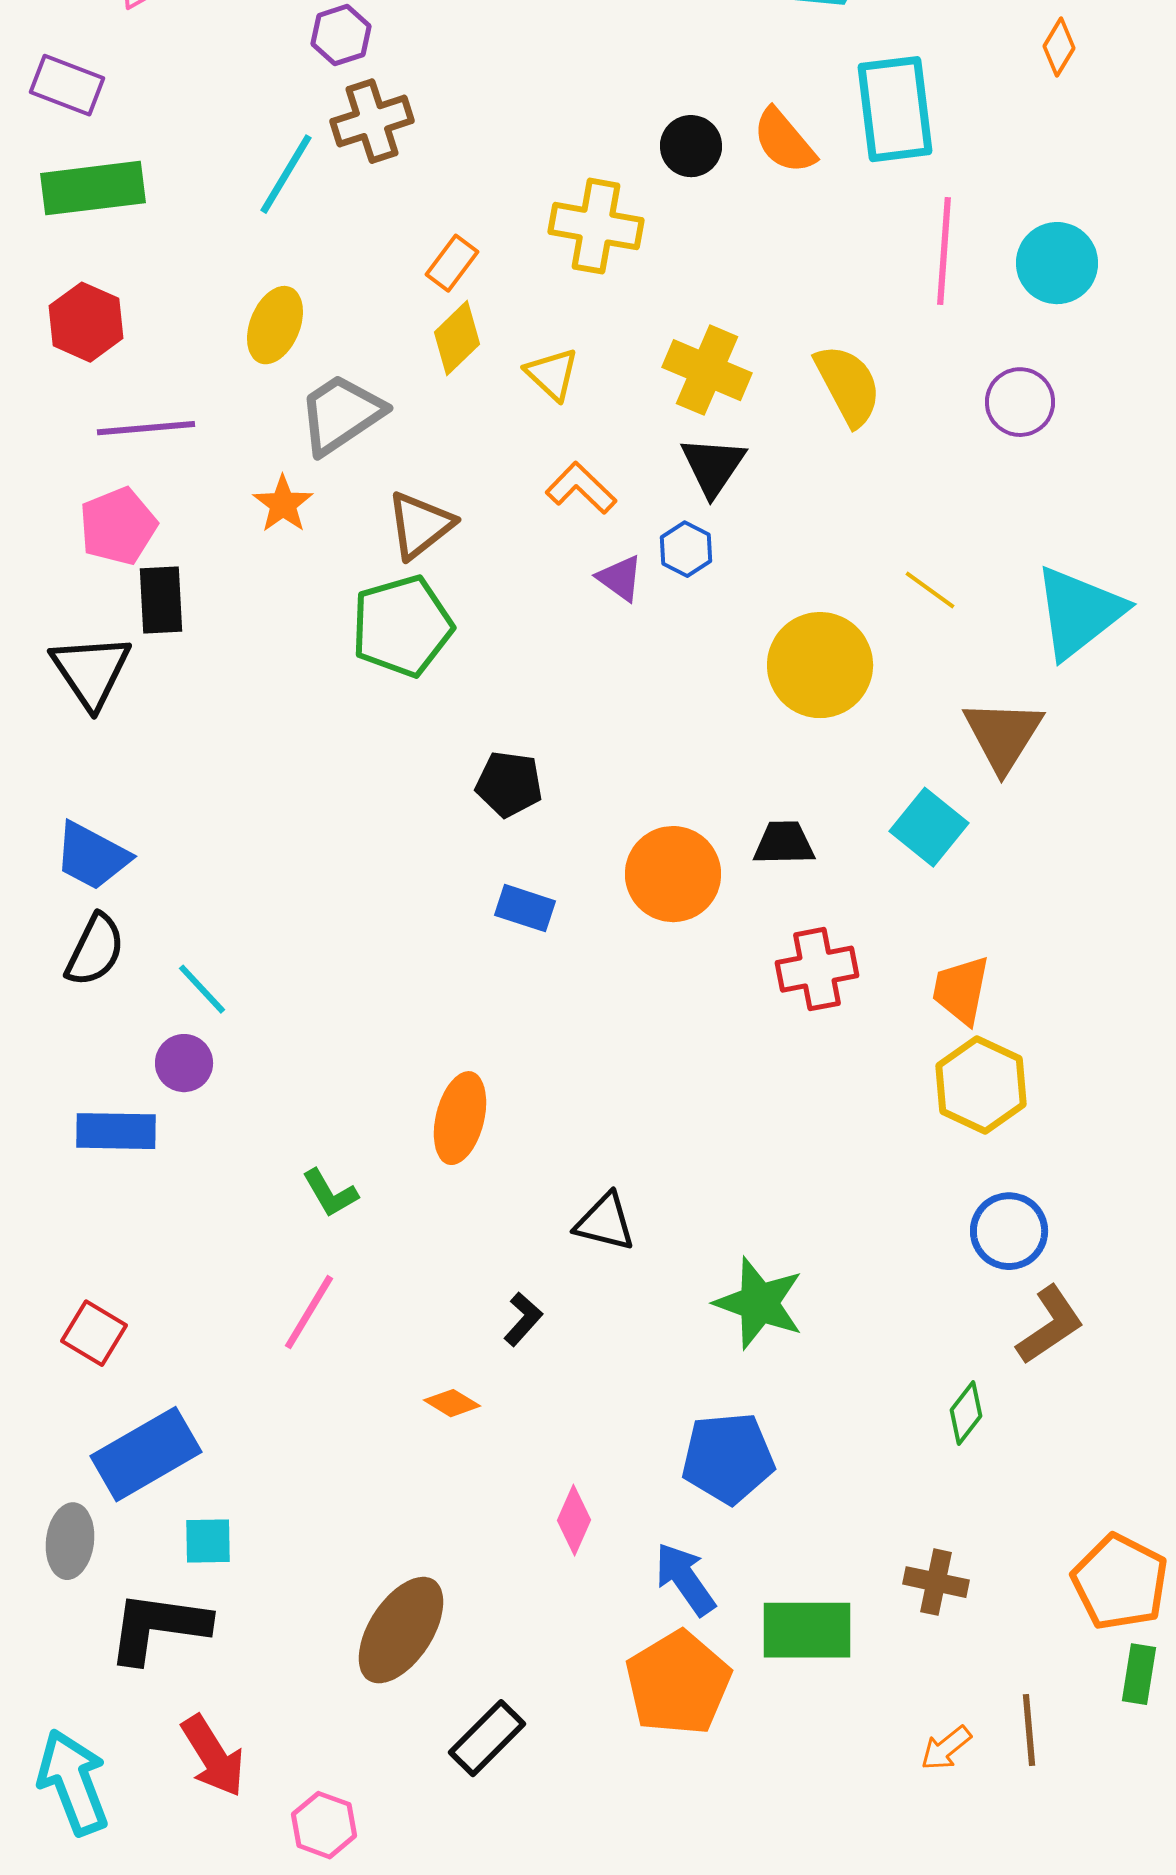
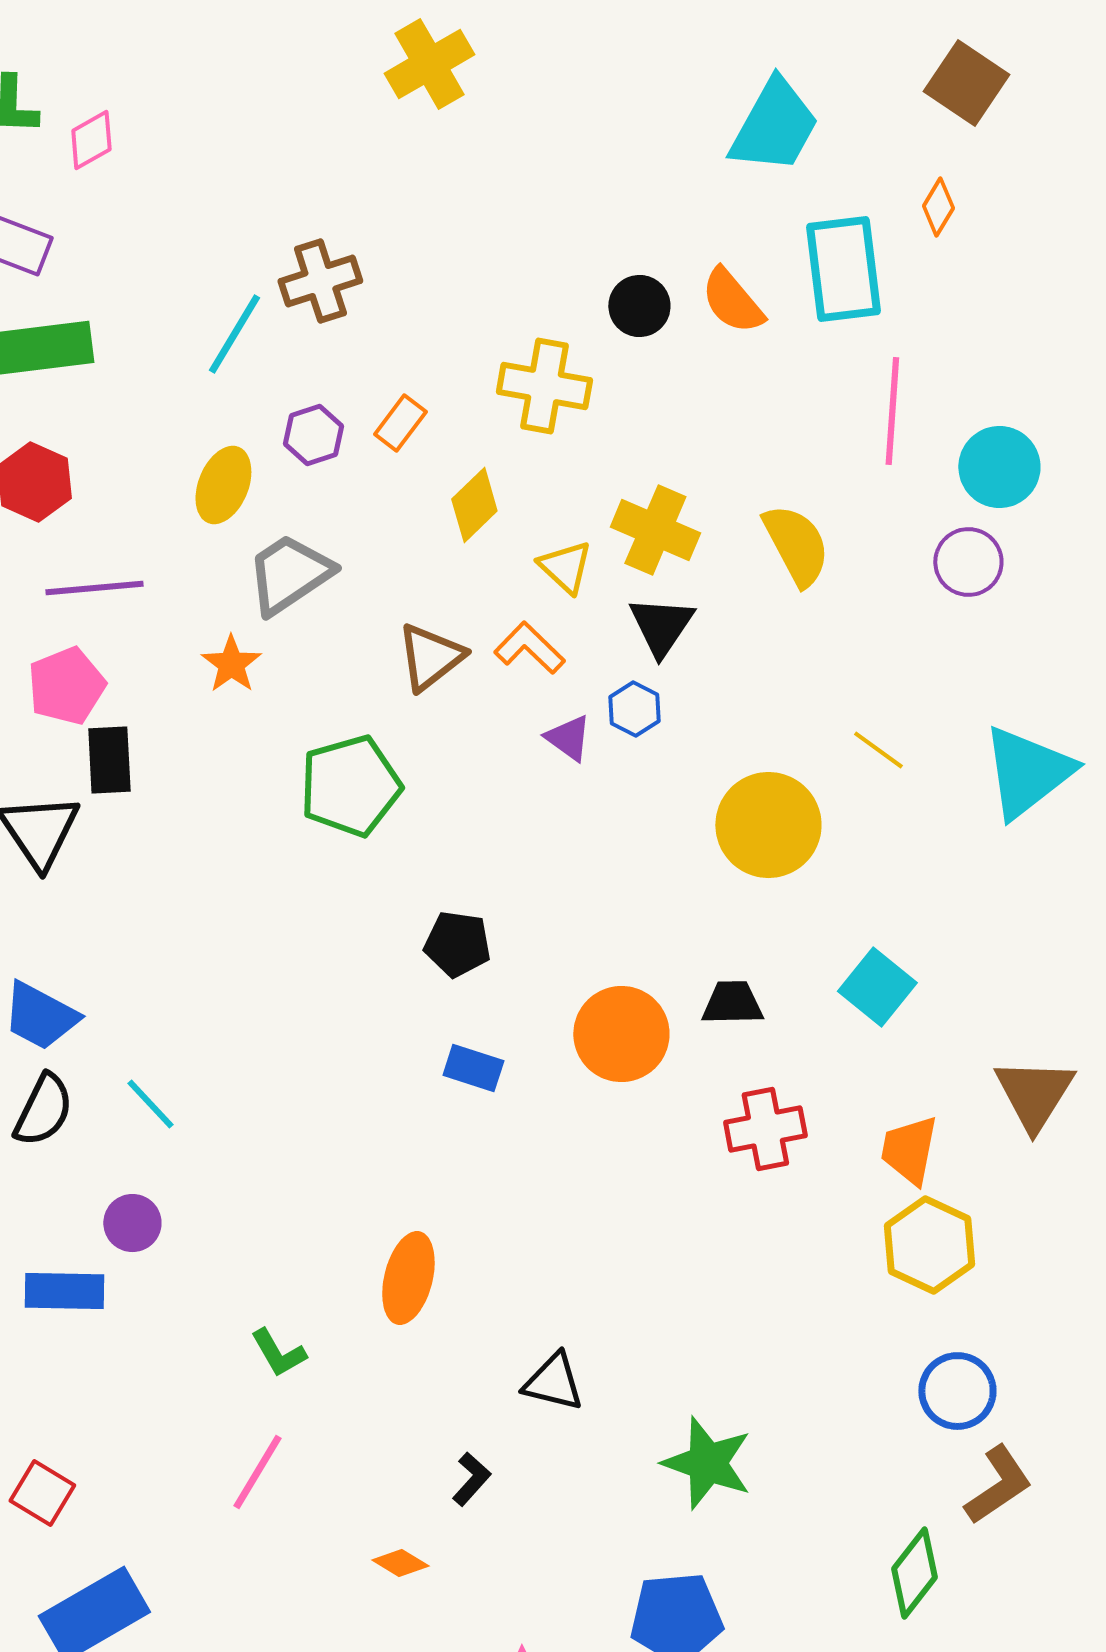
purple hexagon: (341, 35) -> (313, 435), moved
orange diamond: (1059, 47) -> (938, 207), moved
cyan circle: (1057, 263) -> (999, 467), moved
yellow diamond: (457, 338) -> (474, 505), moved
yellow triangle: (552, 374) -> (565, 567), moved
brown triangle: (420, 525) -> (430, 657), moved
brown triangle: (1003, 735) -> (1034, 1094), moved
cyan line: (202, 989) -> (150, 1104), moved
green diamond: (966, 1413) -> (914, 1573), size x1.4

